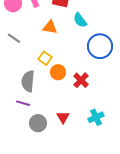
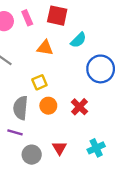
cyan semicircle: (80, 20) -> (78, 40), turned -98
yellow square: (45, 58) -> (39, 82), turned 32
orange circle: (58, 72) -> (48, 106), moved

